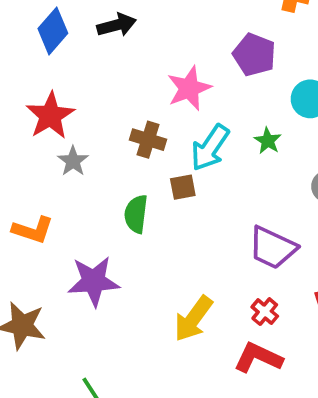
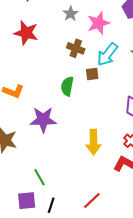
red star: (50, 116) -> (26, 33), turned -30
gray star: (73, 161) -> (71, 14), moved
yellow arrow: (193, 319) -> (93, 142), turned -40

